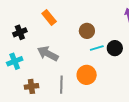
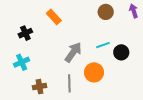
brown circle: (87, 31) -> (106, 12), moved
black circle: (115, 48) -> (121, 52), moved
gray arrow: (48, 54) -> (73, 52), moved, turned 100

